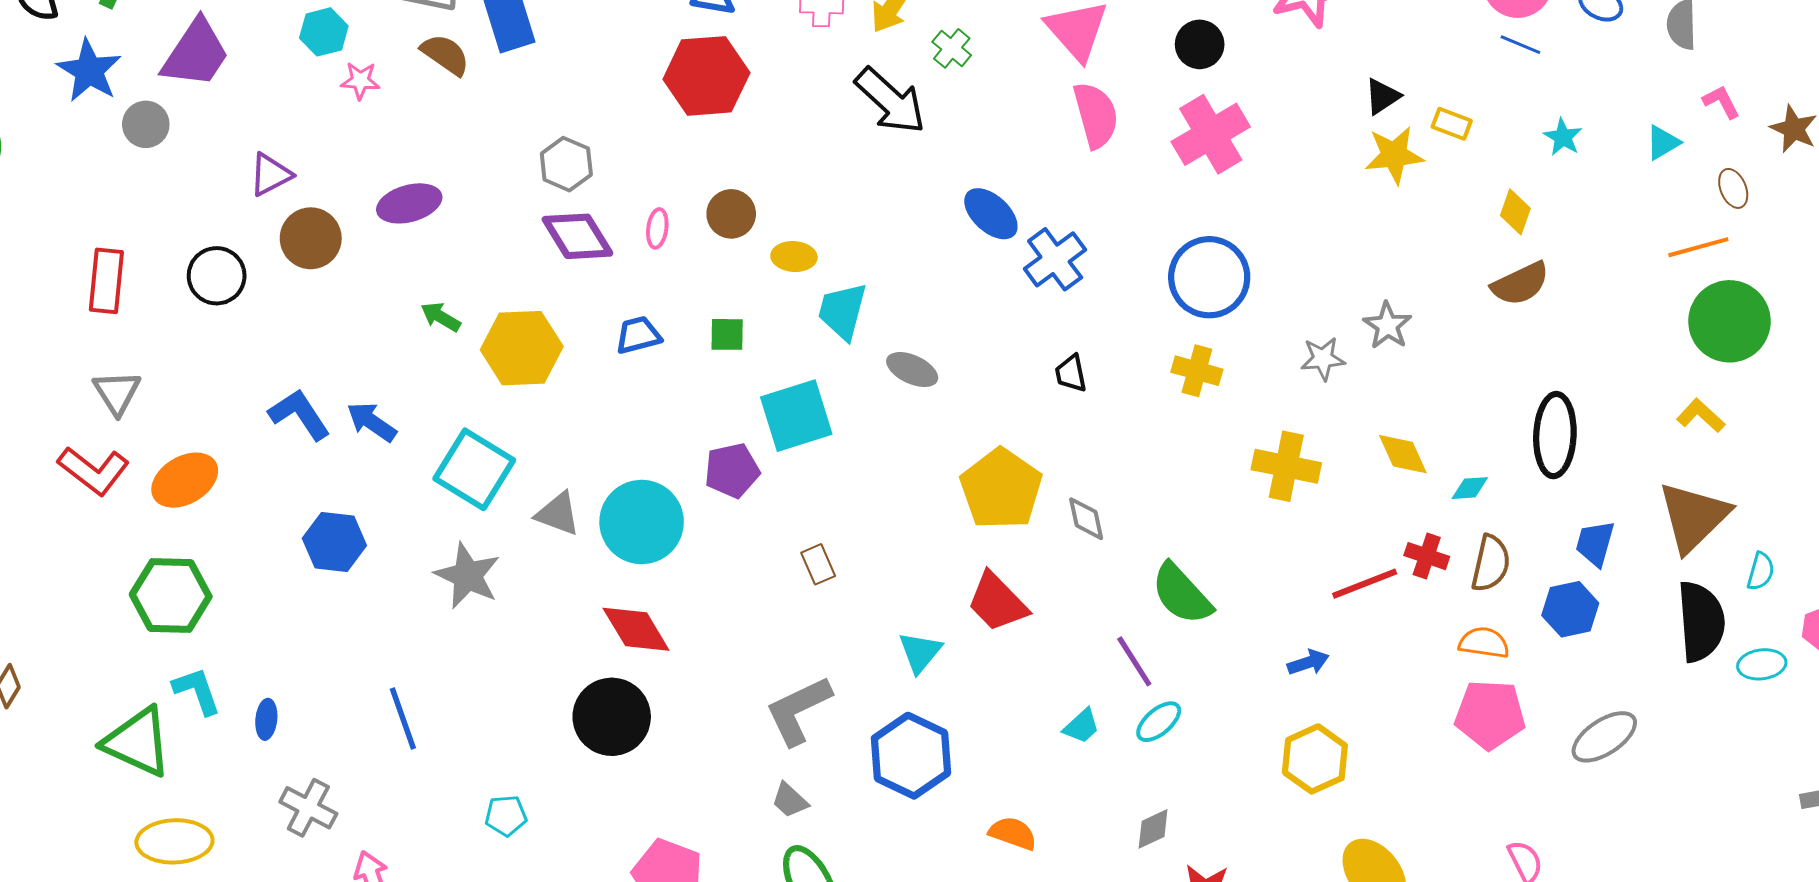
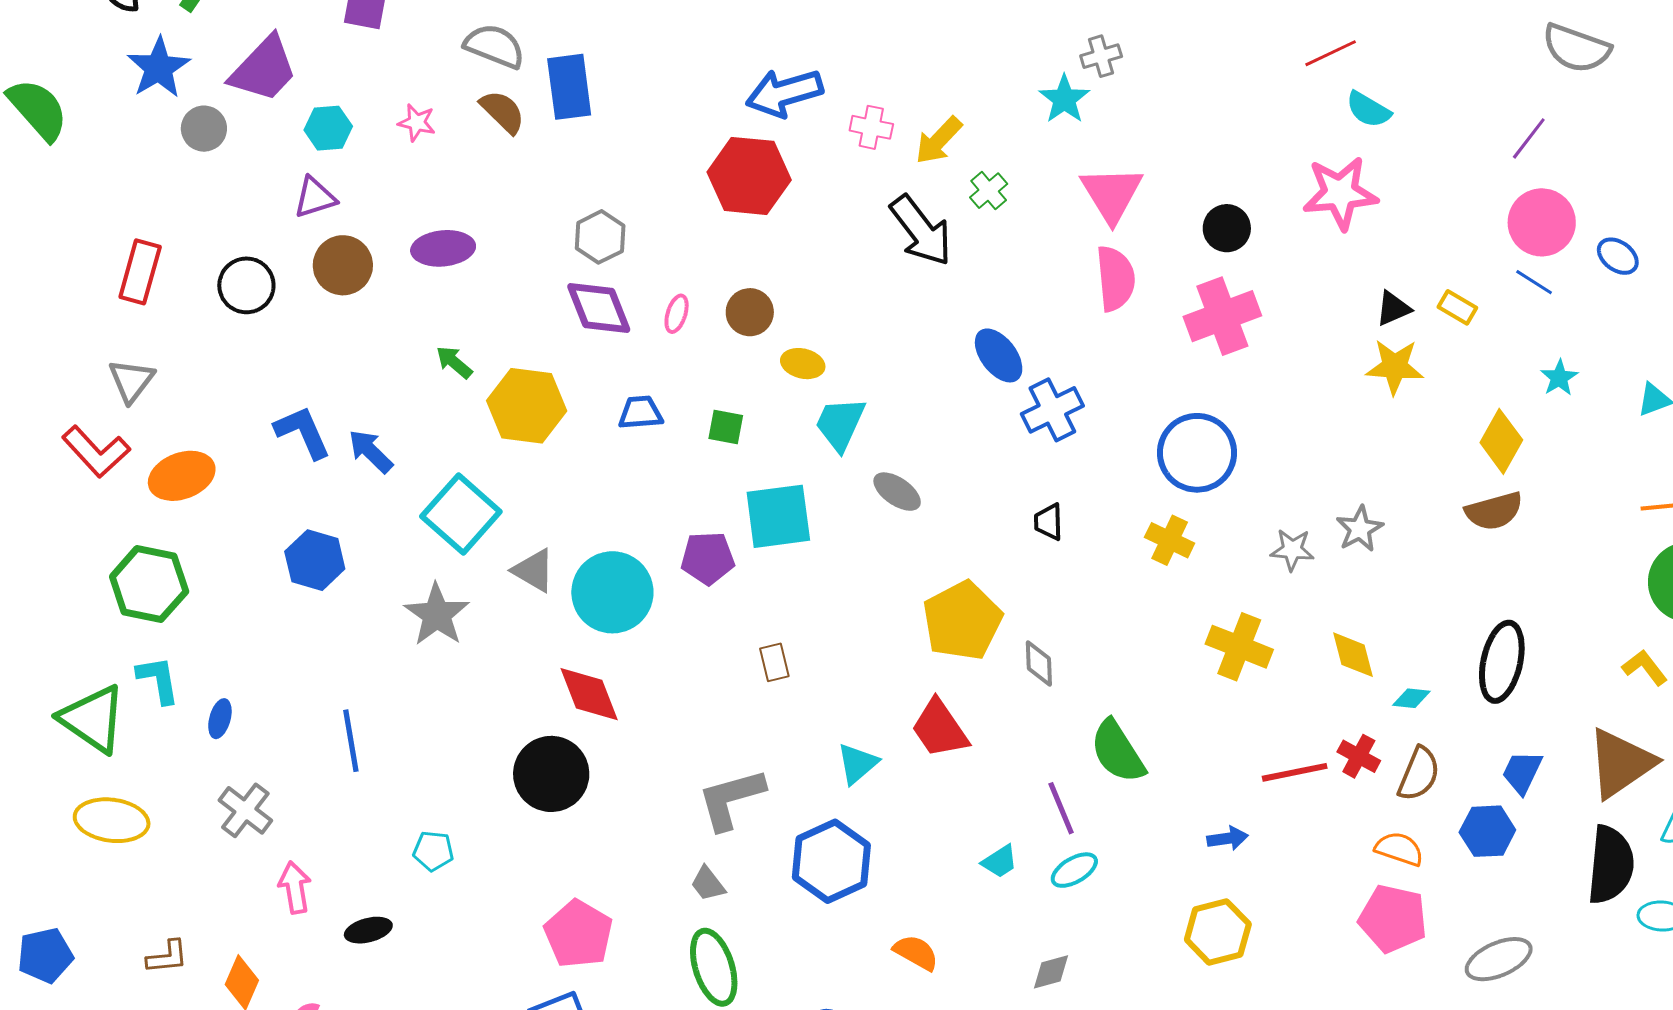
cyan hexagon: (324, 32) -> (328, 128), moved
yellow rectangle: (1452, 124) -> (1457, 307), moved
yellow diamond: (1515, 212) -> (1501, 441), size x1.4

